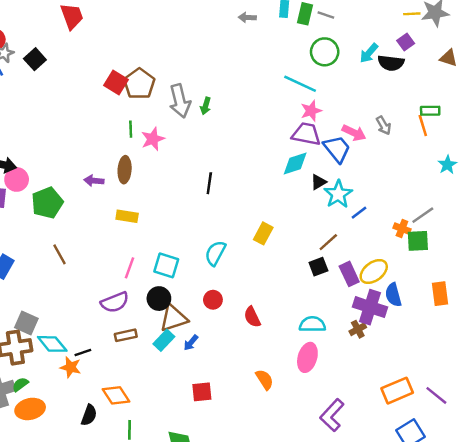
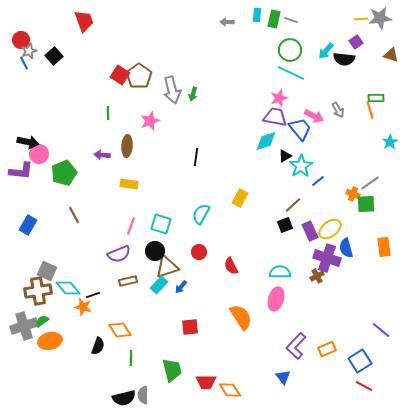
cyan line: (300, 84) -> (291, 73), moved
green line: (131, 129) -> (108, 113), moved
orange semicircle: (264, 380) -> (241, 317), size x1.5
orange rectangle: (397, 391) -> (327, 349), moved, size x0.7

